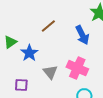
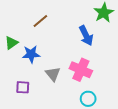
brown line: (48, 26) -> (40, 21), moved
blue star: (29, 53) -> (31, 54), turned 30

